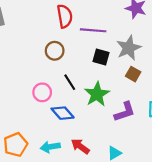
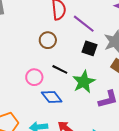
purple line: (93, 30) -> (84, 24), turned 30
black line: (70, 82) -> (60, 69), turned -35

